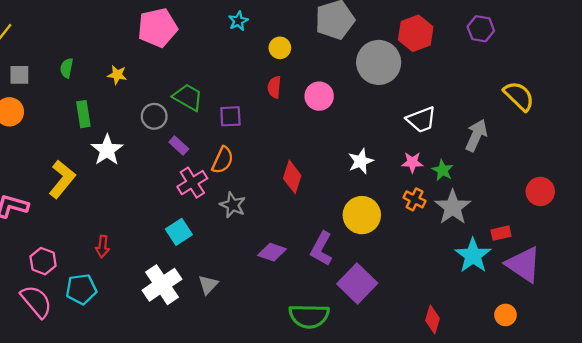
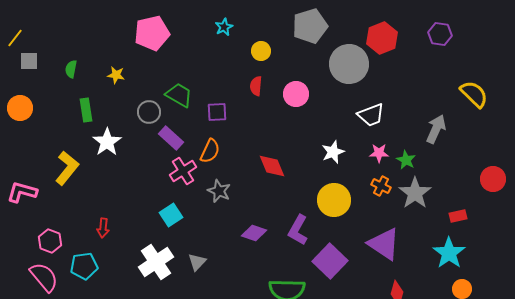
gray square: (19, 75) -> (29, 61), moved
white trapezoid: (421, 120) -> (371, 115), moved
purple rectangle: (179, 145) -> (171, 138), size x1.4
red diamond: (292, 177) -> (272, 166), turned -40
cyan star: (473, 255) -> (449, 253), moved
purple triangle: (523, 264) -> (384, 244), moved

